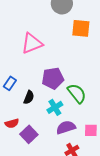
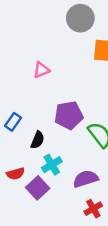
pink triangle: (32, 43) -> (41, 70), size x0.6
cyan cross: (55, 107) -> (52, 165), moved

